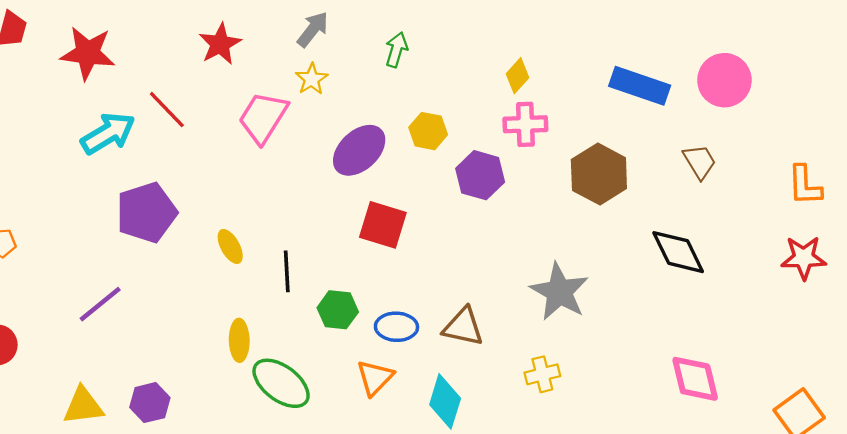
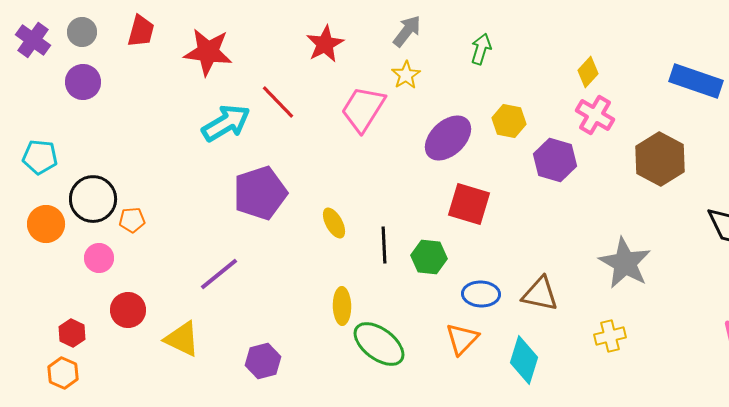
pink cross: (525, 124) -> (595, 115), turned 33
green hexagon: (338, 310) -> (429, 257), moved
yellow triangle: (83, 406) -> (182, 339), moved, turned 33

